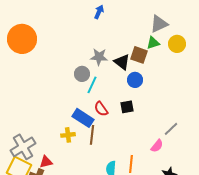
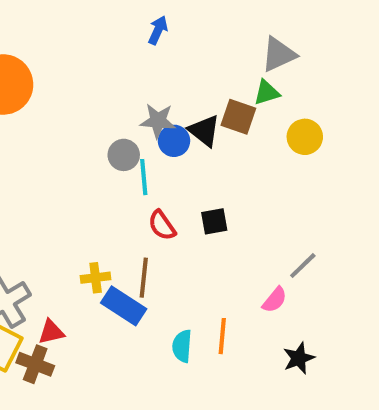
yellow circle: (177, 44) -> (305, 137), moved
blue circle: (135, 80) -> (174, 141), moved
cyan line: (92, 85) -> (144, 177), turned -30
blue rectangle: (83, 118) -> (124, 306), moved

